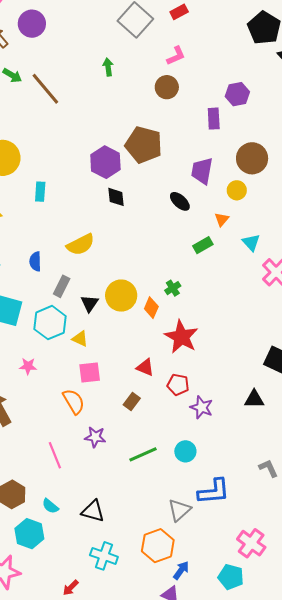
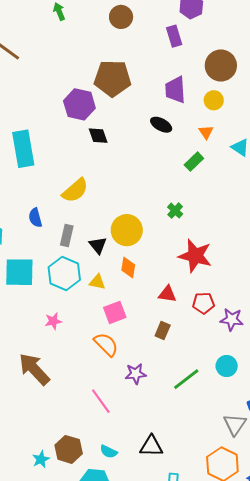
cyan rectangle: (40, 192) -> (23, 149), size x1.8
orange diamond: (151, 308) -> (128, 267), moved

